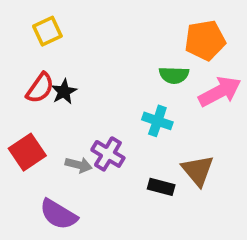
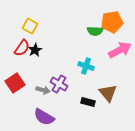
yellow square: (47, 31) -> (30, 26), moved, turned -35
green semicircle: (174, 75) -> (95, 31), moved
purple semicircle: (58, 214) -> (44, 117), moved

